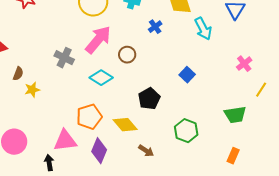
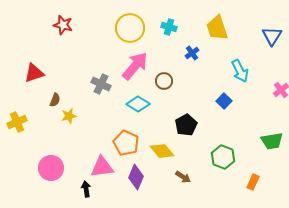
cyan arrow: (203, 29) -> (240, 71), moved
orange pentagon: (89, 117) -> (126, 143), turned -30
orange rectangle: (233, 156) -> (253, 182), moved

